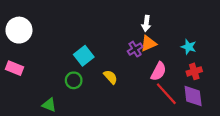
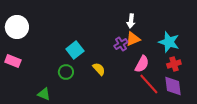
cyan star: (189, 47) -> (169, 42), size x1.5

